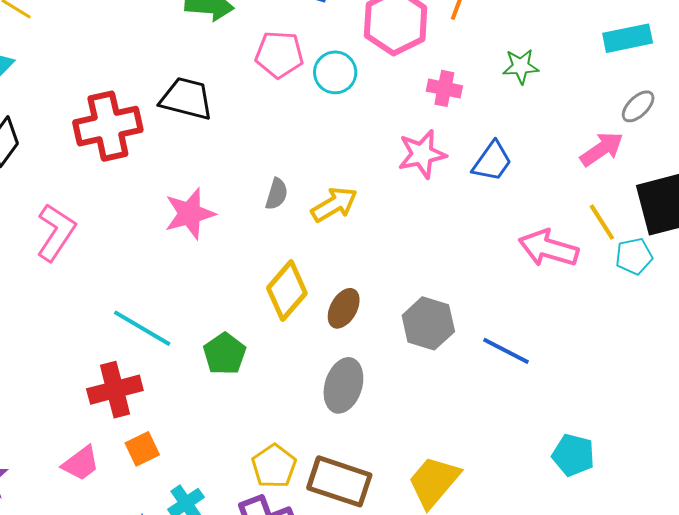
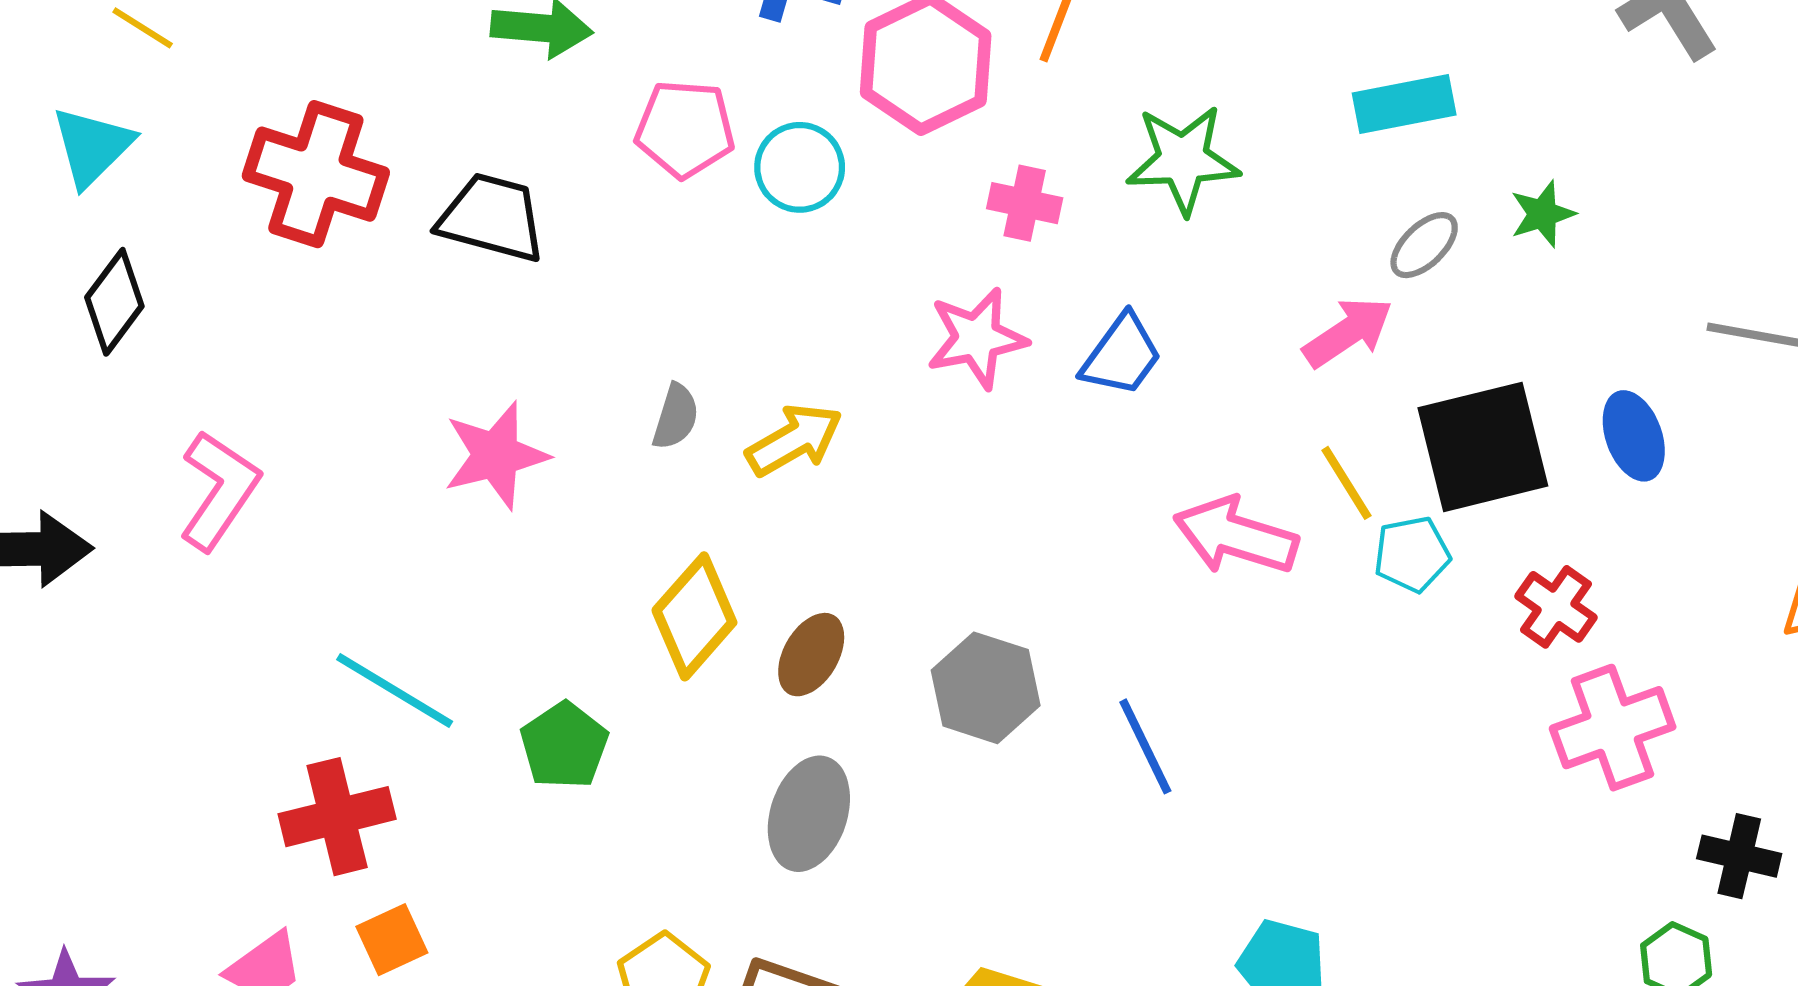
green star: (521, 66) -> (1183, 160), size x1.5
red cross: (108, 126) -> (316, 174), moved, turned 30
blue line: (506, 351) -> (1145, 746), turned 36

